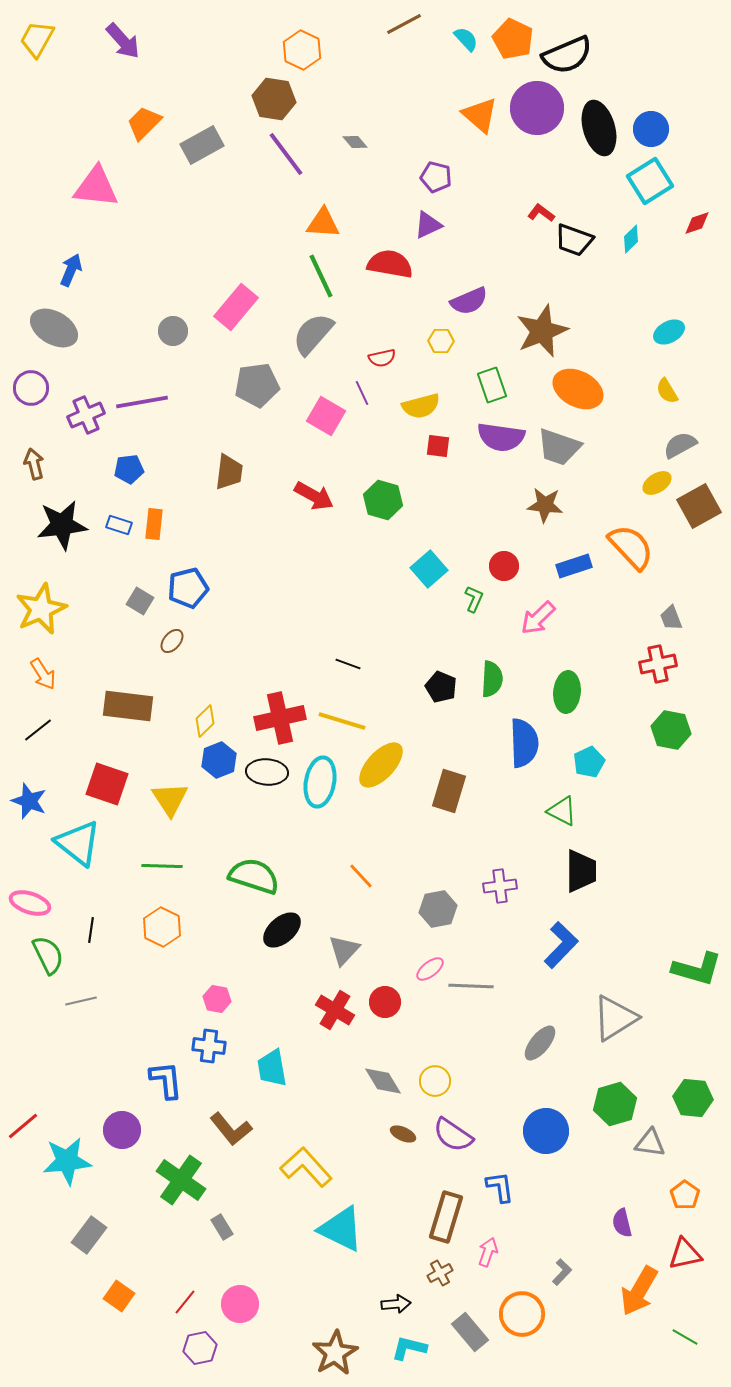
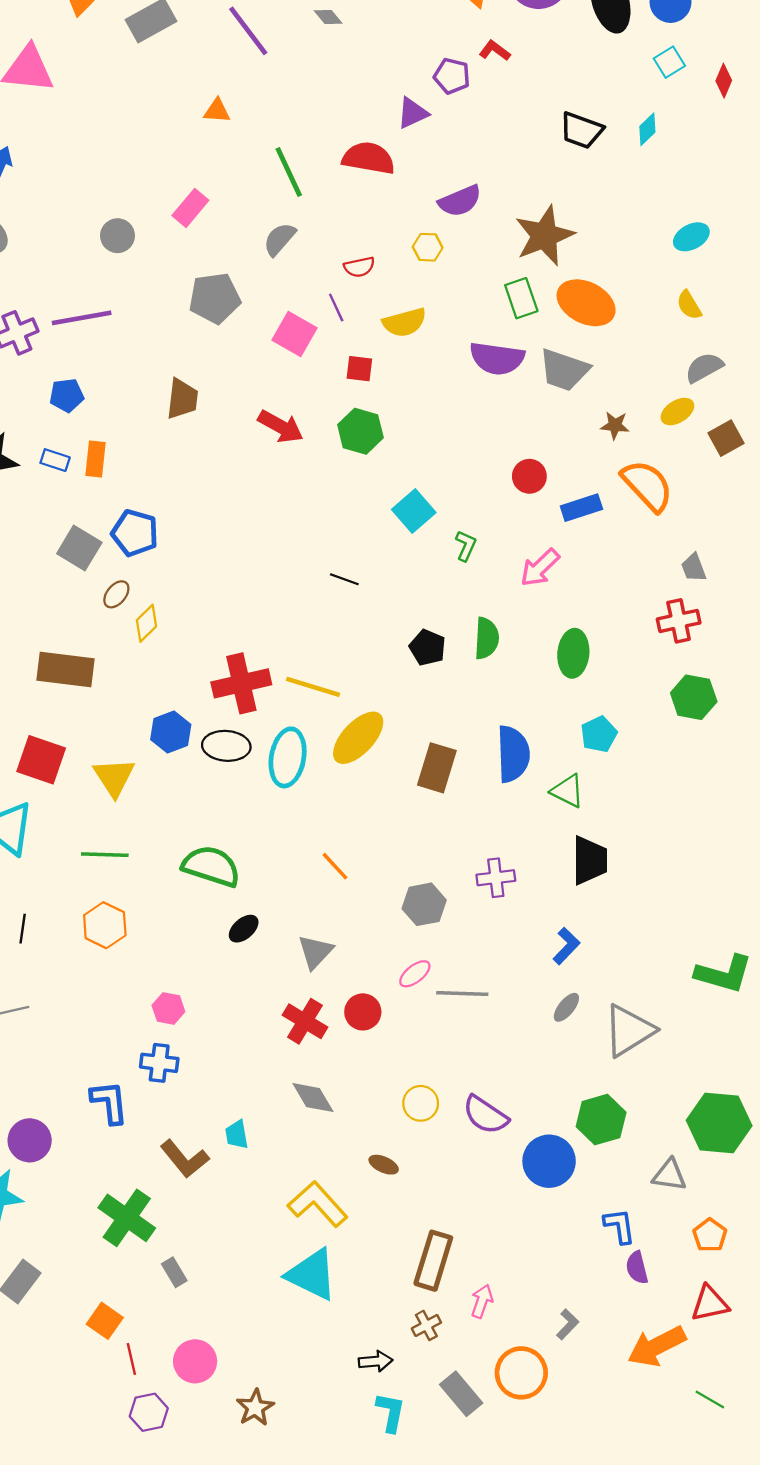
purple pentagon: (436, 177) -> (452, 76), moved
cyan square: (650, 181) -> (669, 62), size x0.6
red L-shape: (541, 213) -> (495, 51), moved
orange triangle: (323, 223) -> (217, 111), moved, size x0.7
red diamond: (697, 223) -> (724, 81), moved, turned -48
pink rectangle: (236, 307) -> (190, 208), size x0.7
gray semicircle: (313, 334) -> (279, 239), size x0.7
green rectangle: (492, 385) -> (521, 298), moved
red square: (438, 446) -> (359, 369), moved
brown star: (545, 505) -> (615, 425), moved, size x0.7
brown square: (699, 506) -> (726, 438), size x0.7
red circle: (504, 566) -> (529, 476), moved
blue pentagon: (188, 588) -> (135, 533), turned 30
gray square: (140, 601) -> (79, 548), size x1.4
black line: (348, 664) -> (344, 579), moved
yellow diamond: (205, 721) -> (146, 623), moved
blue semicircle: (524, 743) -> (513, 754), moved
black ellipse: (282, 930) -> (244, 929), size x0.7
blue L-shape: (561, 945) -> (566, 946), size x0.7
gray ellipse: (540, 1043) -> (566, 1007), moved, size x0.7
cyan trapezoid: (272, 1068) -> (237, 1135), moved, size x0.7
gray diamond: (383, 1081) -> (313, 1098), moved
green hexagon: (693, 1098) -> (719, 1123), size x1.4
green hexagon: (615, 1104) -> (601, 1120), moved
purple circle: (122, 1130) -> (30, 1140), moved
purple semicircle: (453, 1135) -> (485, 1115), moved
yellow L-shape: (306, 1167) -> (318, 1204), moved
blue L-shape: (500, 1187) -> (620, 1226), moved
orange arrow: (639, 1291) -> (657, 1346), turned 33
orange square: (119, 1296) -> (105, 1321), moved
red line: (185, 1302) -> (131, 1359), turned -52
cyan L-shape: (409, 1348) -> (391, 1412), turned 87
brown star: (335, 1353) -> (255, 1408), moved, size x0.7

